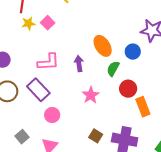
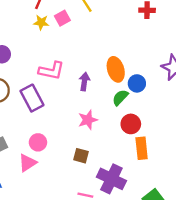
pink square: (48, 23) -> (62, 18), moved
blue circle: (133, 52) -> (137, 83), moved
pink circle: (52, 115) -> (38, 142), moved
brown square: (96, 136) -> (81, 156), moved, turned -32

